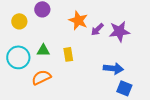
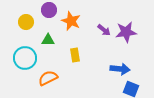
orange star: (78, 20) -> (71, 21), moved
purple arrow: (97, 29) -> (104, 30), turned -96
green triangle: (43, 50) -> (48, 40), moved

